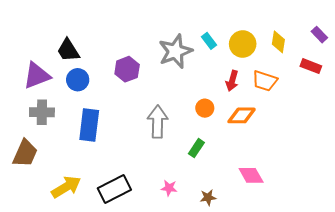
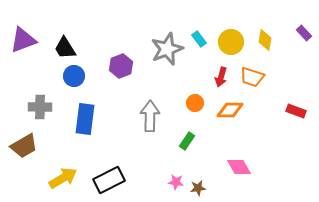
red rectangle: (311, 66) -> (296, 111), moved
purple triangle: (37, 76) -> (23, 40), moved
brown trapezoid: (25, 153) -> (24, 146), turned 36
pink star: (169, 188) -> (176, 182), moved

